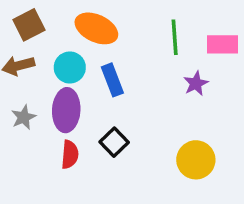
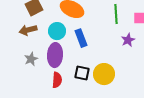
black square: (114, 142) -> (82, 73), turned -35
yellow circle: (196, 160) -> (104, 74), moved

